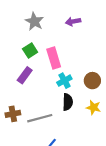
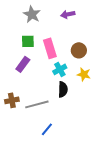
green square: (30, 50) -> (28, 41), turned 32
brown circle: (92, 81) -> (79, 50), moved
yellow star: (93, 107) -> (84, 74), moved

